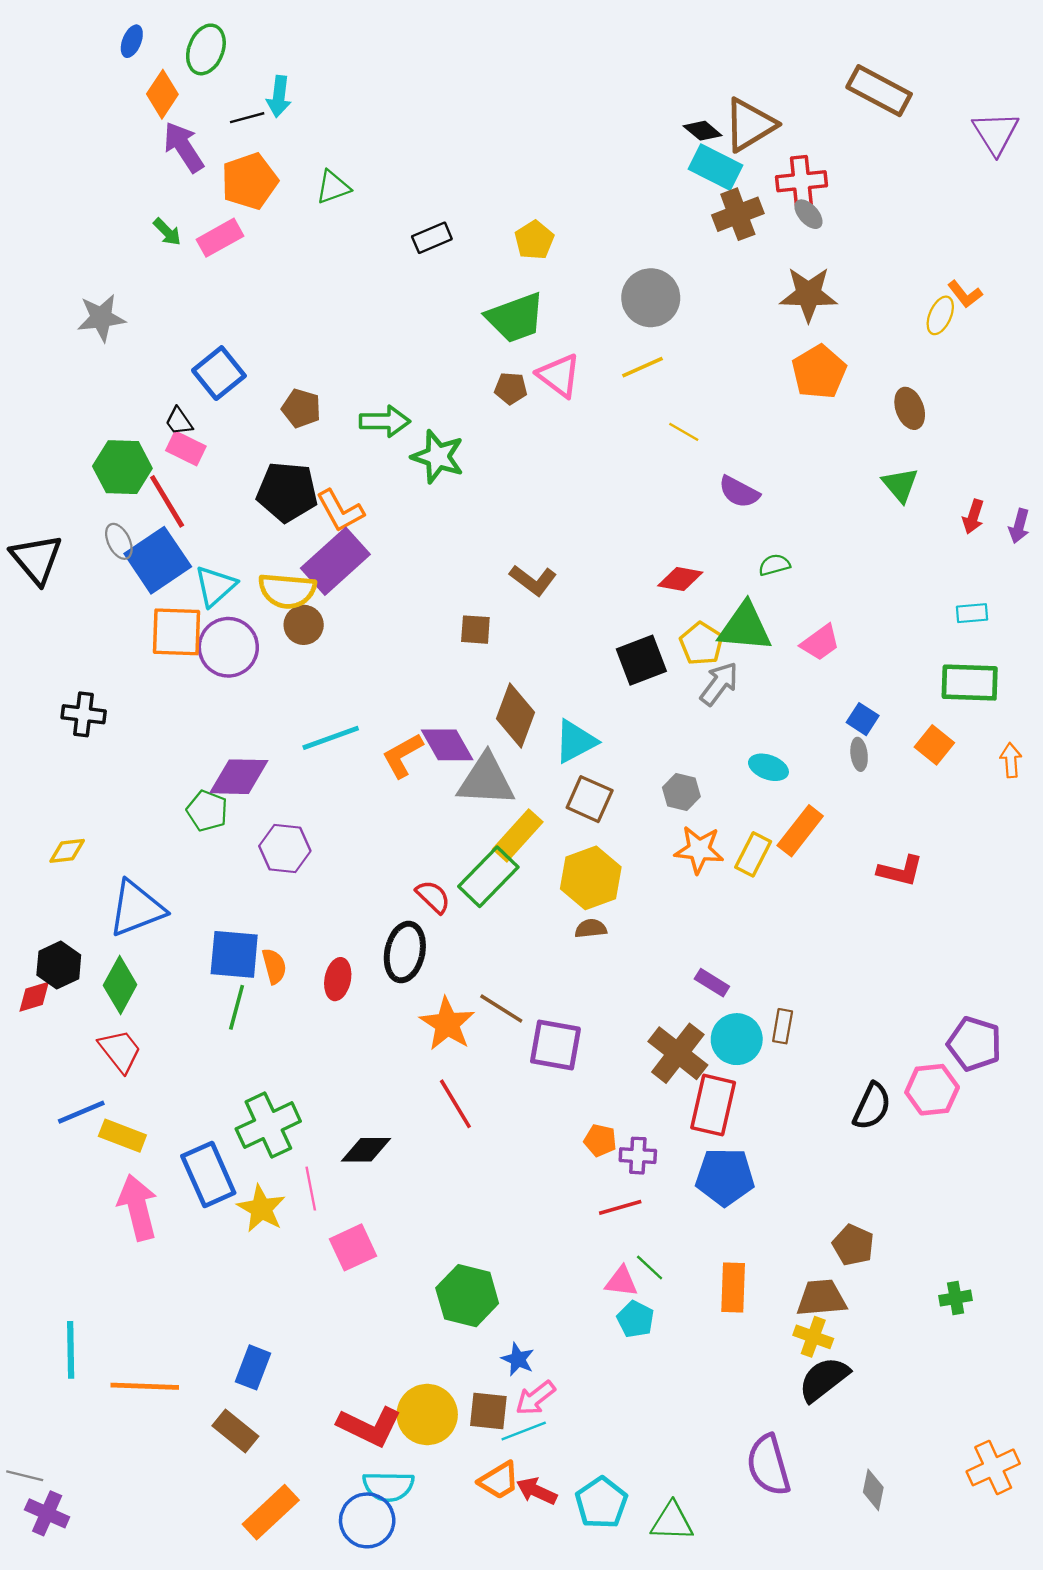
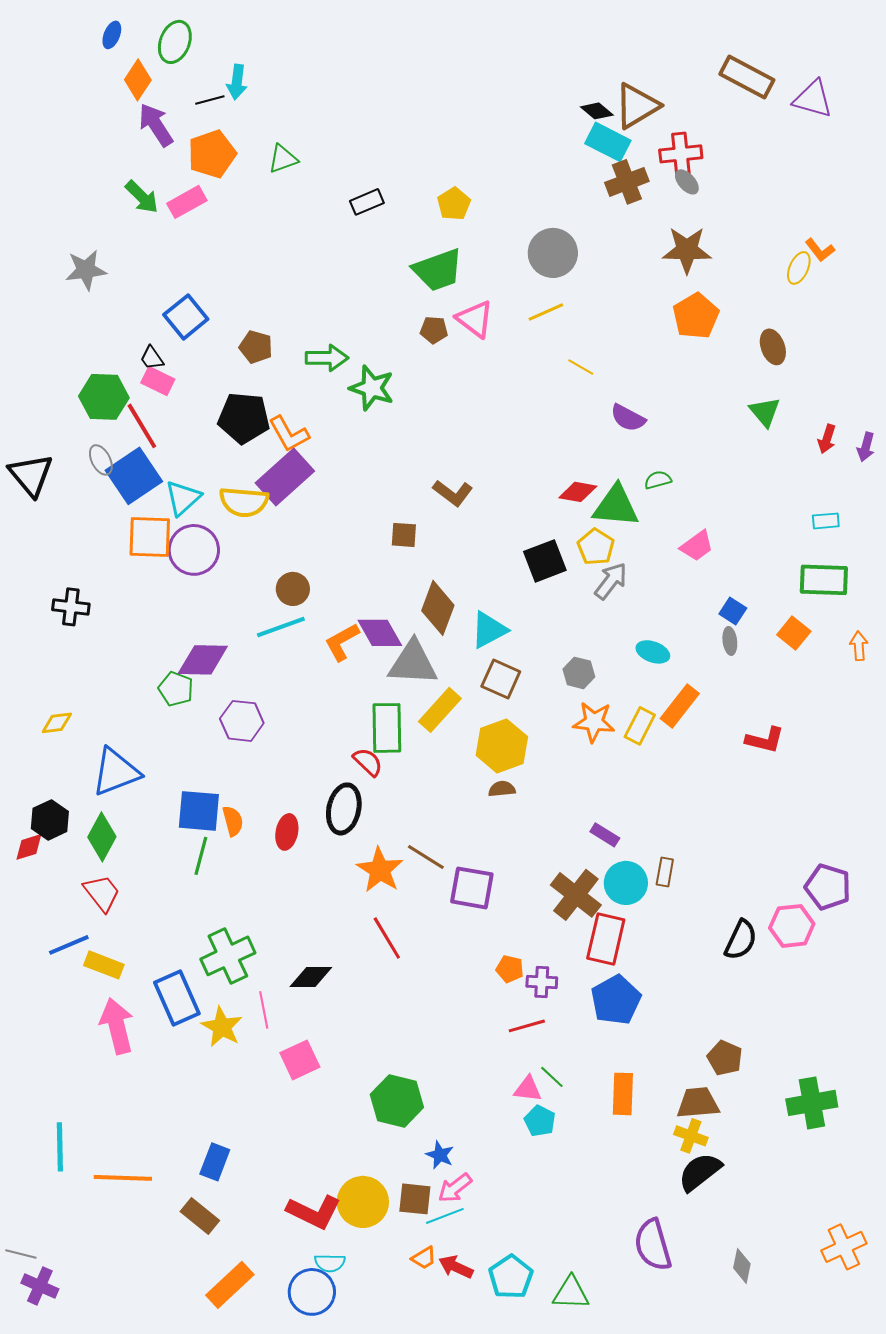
purple triangle: (996, 133) -> (813, 99), moved, turned -42
green arrow: (167, 232) -> (142, 197), size x1.4
brown circle: (304, 625) -> (293, 589), moved
green triangle: (745, 627) -> (616, 506), moved
green rectangle: (488, 877) -> (387, 728), moved, turned -45
blue pentagon: (725, 1177) -> (616, 1000), turned -30
green cross: (956, 1298) -> (812, 1103), size x1.8
orange trapezoid: (499, 1480) -> (424, 1258), size x0.7
cyan semicircle: (388, 1486) -> (330, 1263), size x0.7

